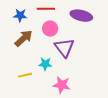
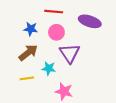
blue star: (20, 15) -> (31, 29), moved
brown arrow: (24, 38) -> (28, 53), moved

